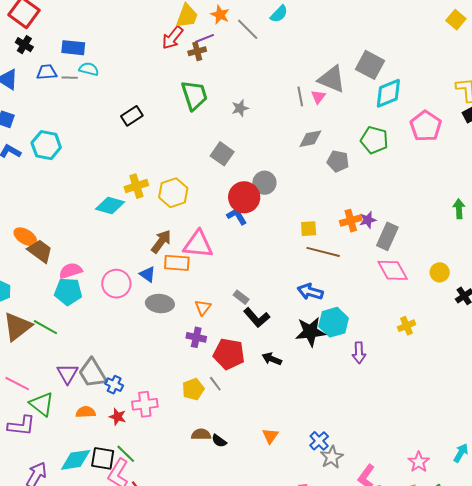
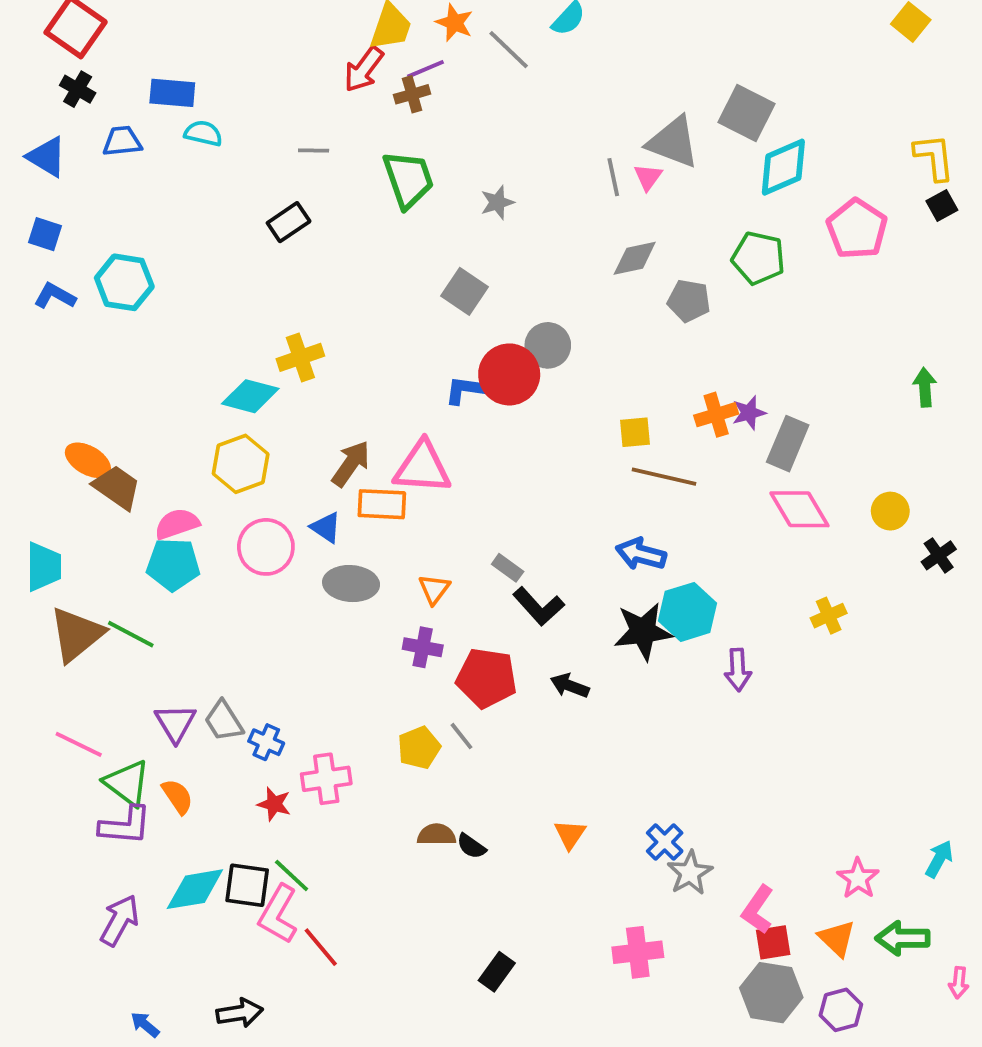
gray line: (70, 78) -> (314, 151), moved
yellow hexagon: (173, 193) -> (241, 464), moved
blue L-shape: (237, 216) -> (465, 390), moved, turned -50
gray trapezoid: (92, 373) -> (224, 721), size x0.7
orange semicircle: (86, 412) -> (177, 796), moved, turned 60
purple L-shape: (21, 426) -> (125, 826), moved

